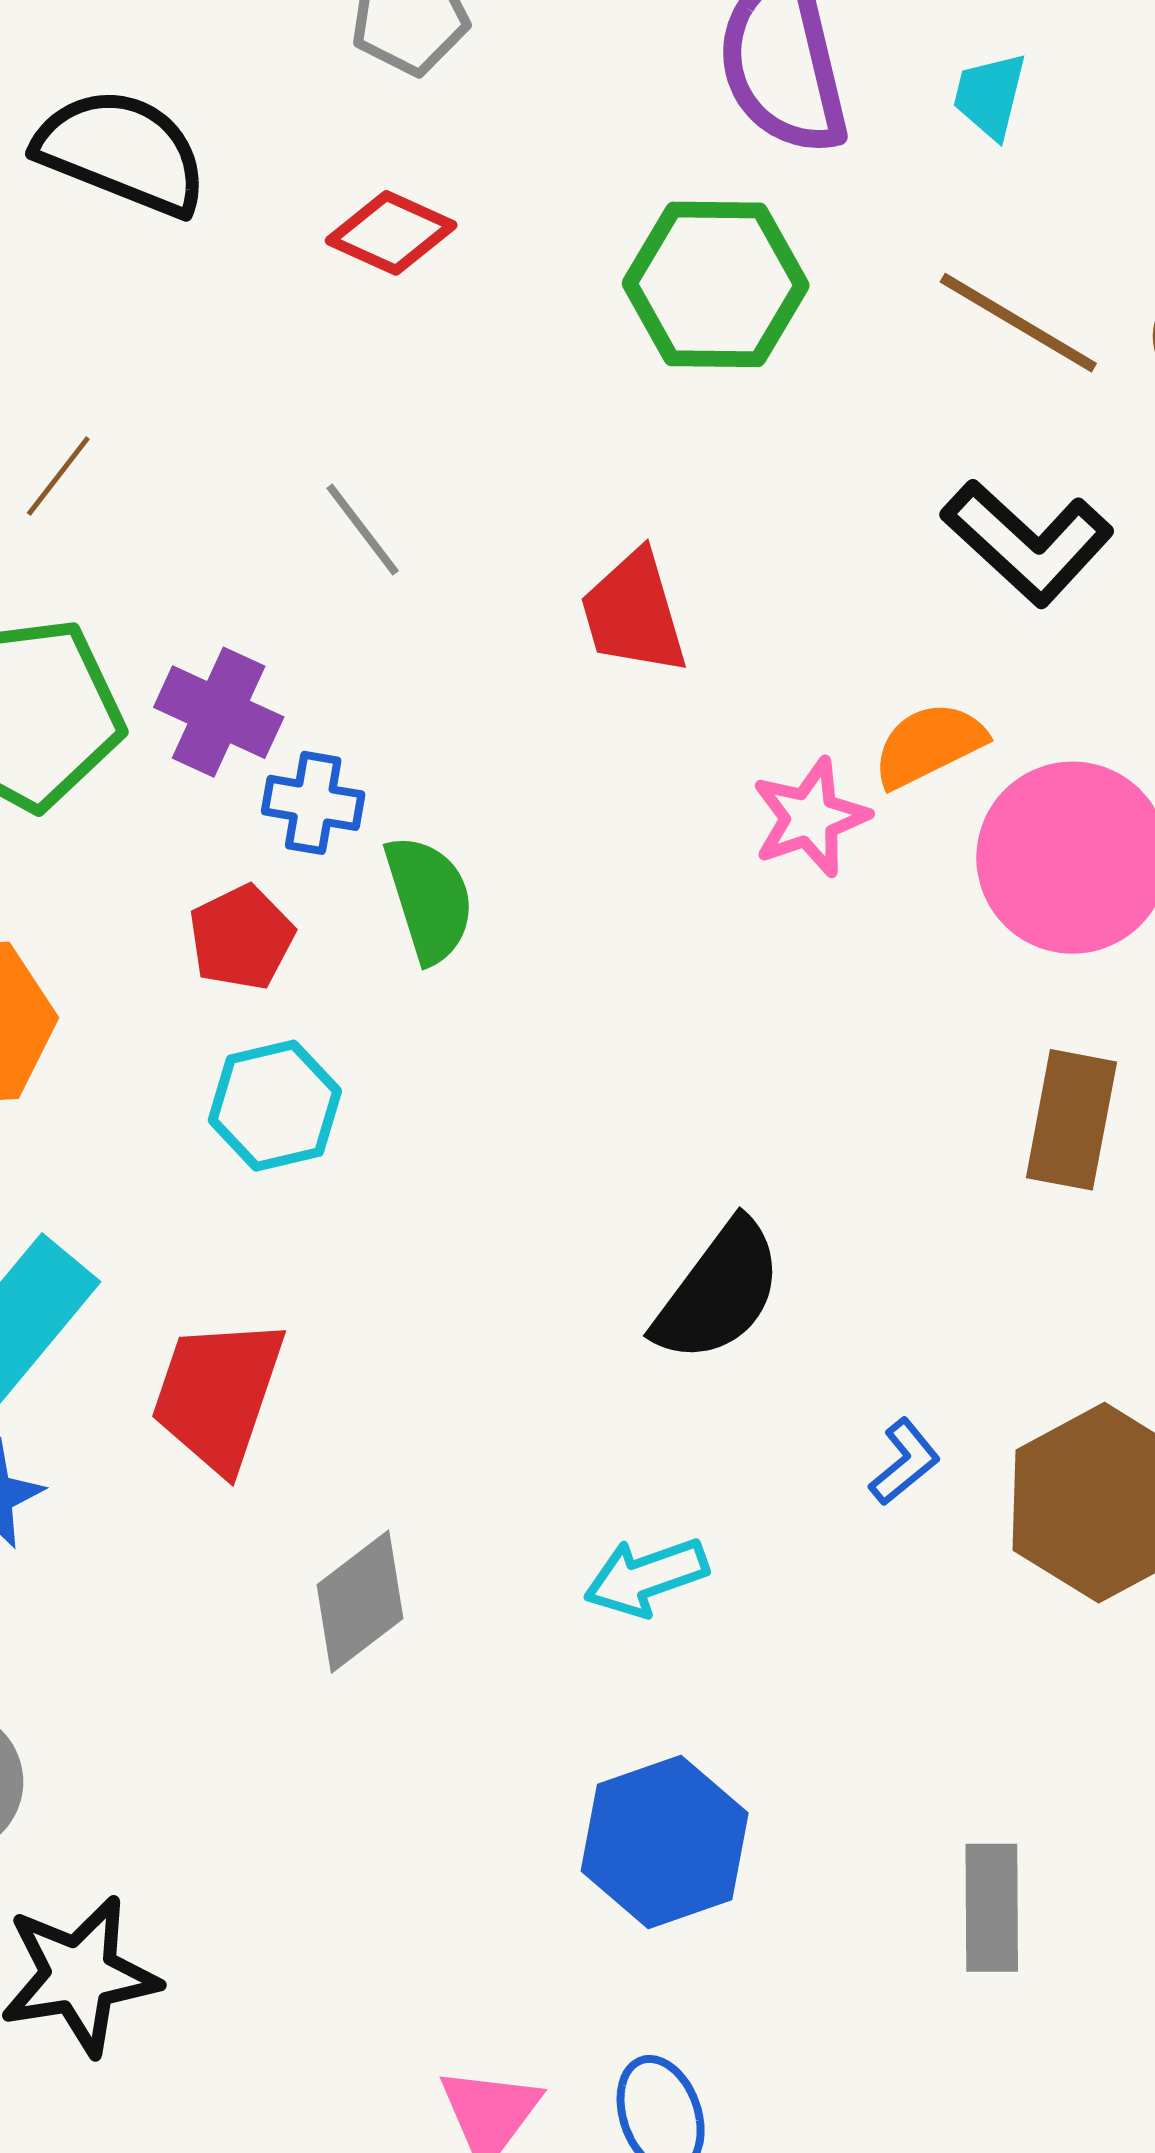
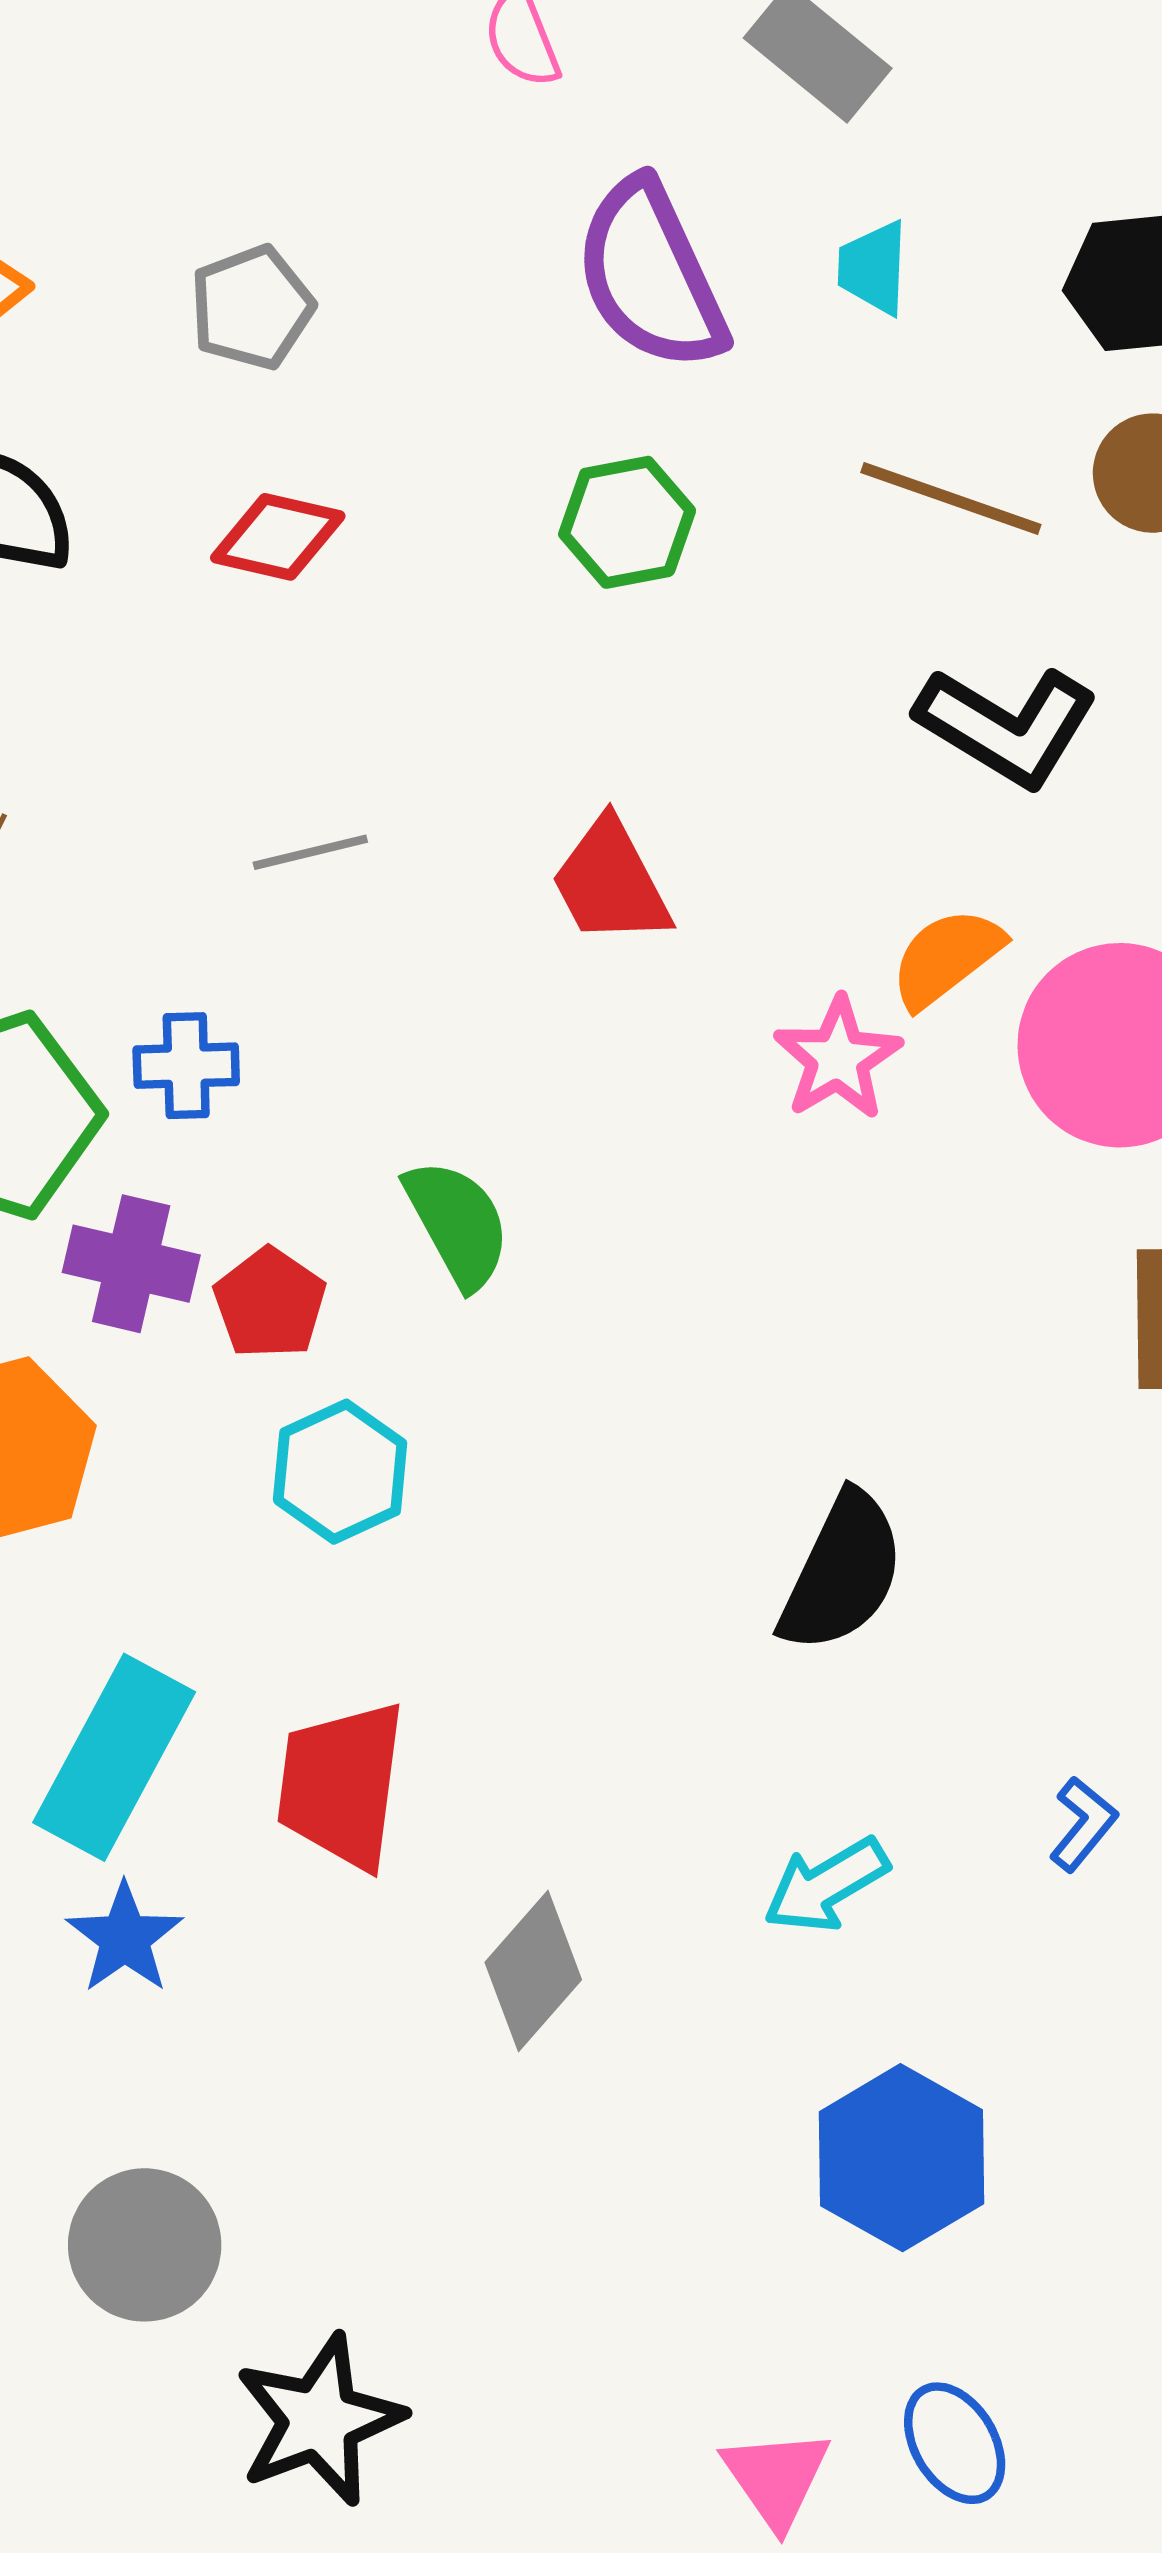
green hexagon: (716, 284) -> (627, 522), size x0.7
gray line: (363, 529) -> (310, 852), turned -55
purple cross: (219, 712) -> (131, 1264), moved
blue cross: (313, 803) -> (186, 1066), moved
blue L-shape: (905, 1462) -> (1083, 1824), moved

